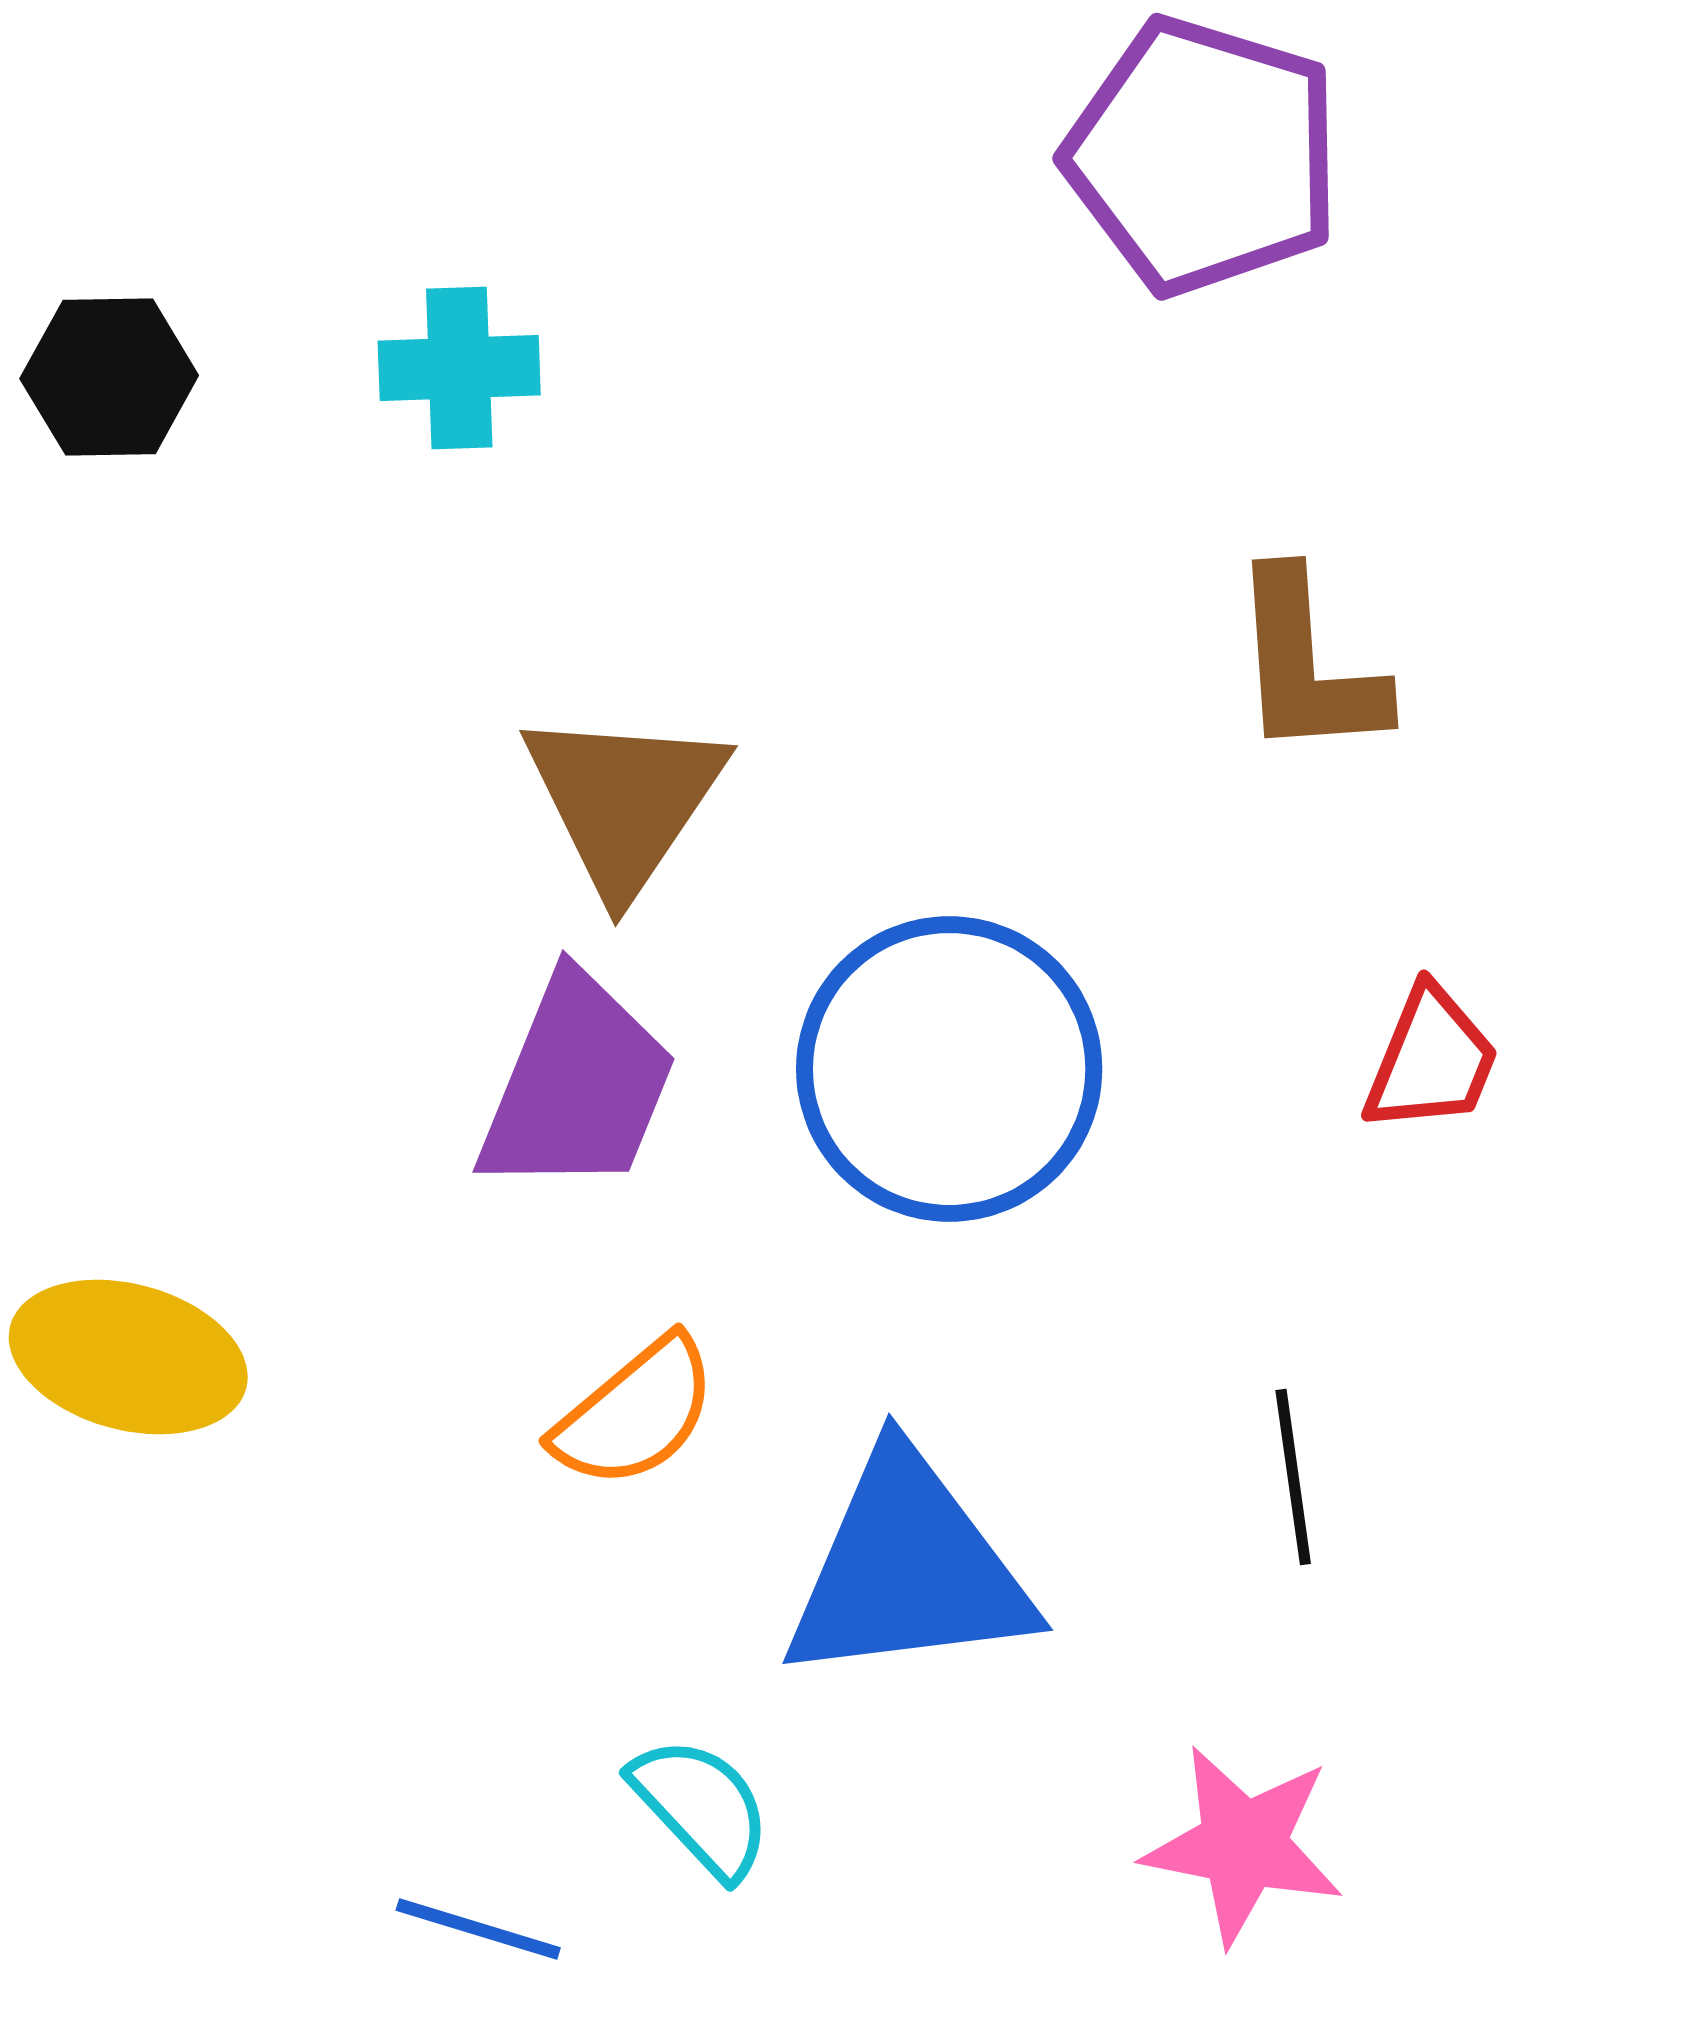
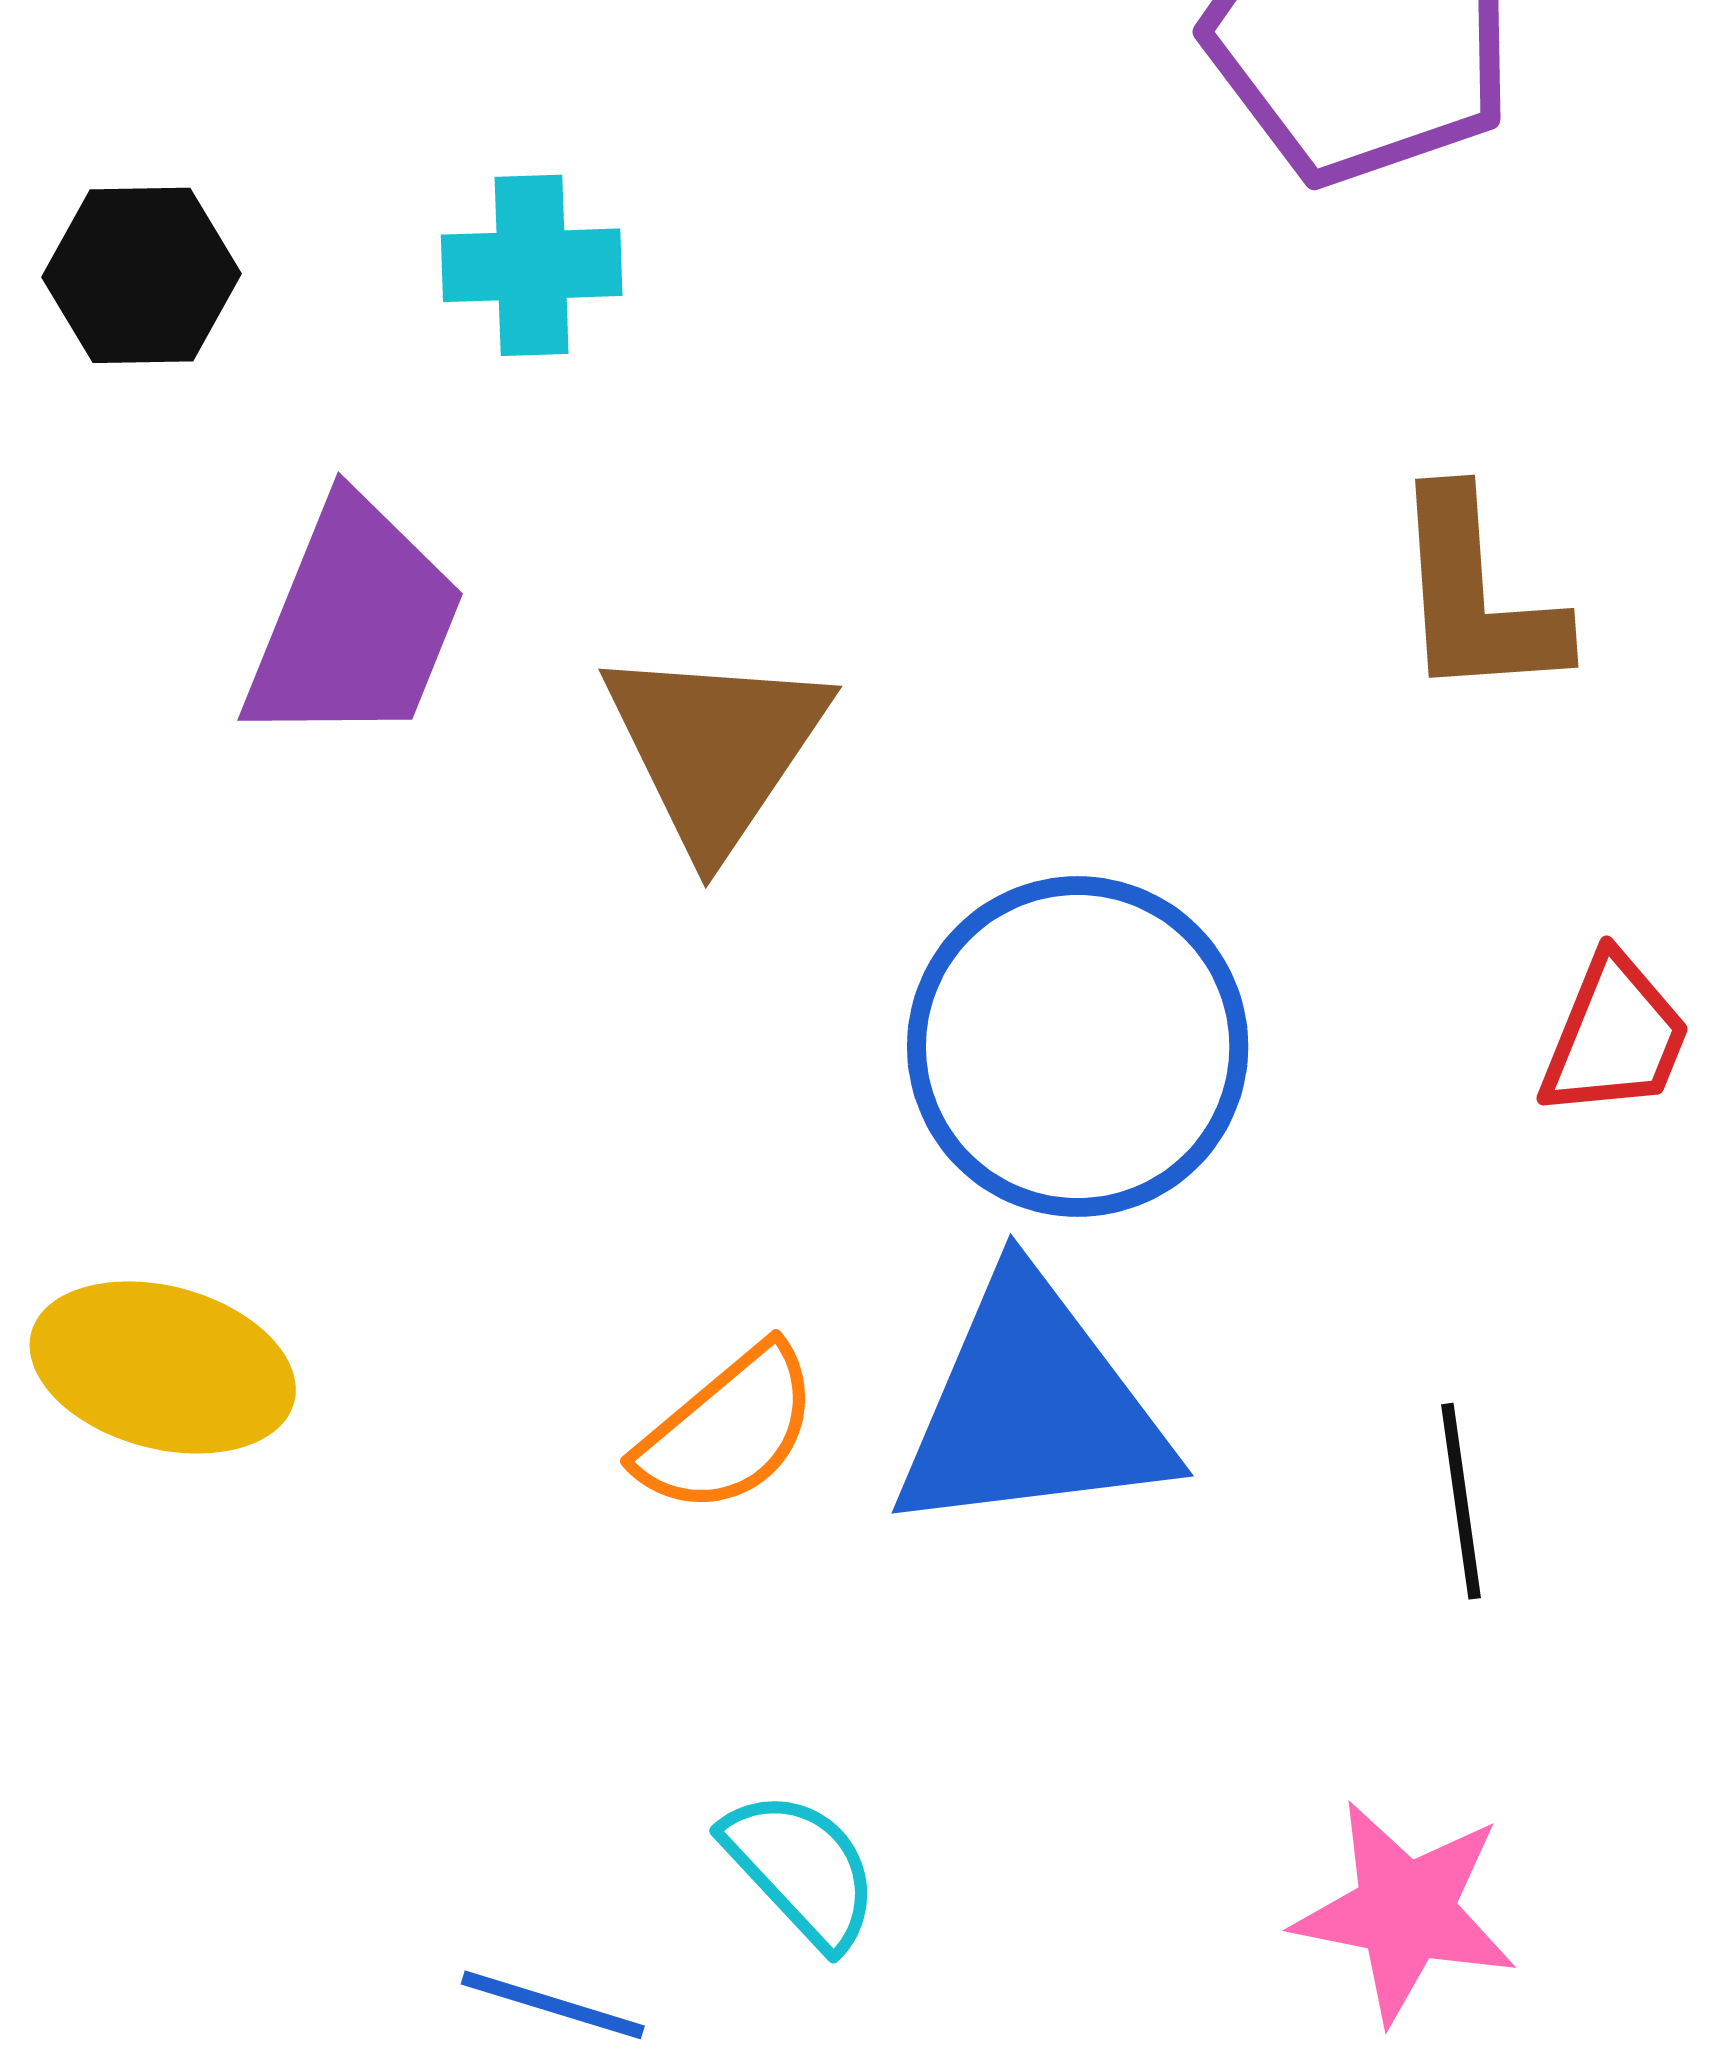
purple trapezoid: (577, 1085) -> (354, 623), moved
blue triangle: (908, 1569) -> (1032, 1408), moved

